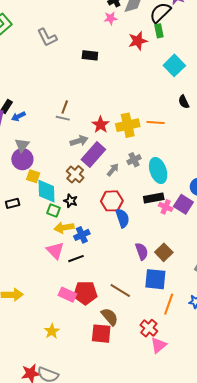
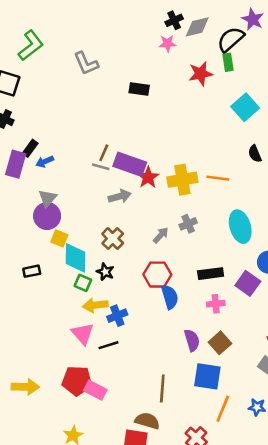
purple rectangle: (93, 155) -> (130, 164), moved, turned 65
cyan ellipse: (158, 170) -> (240, 227), moved
pink cross: (166, 207) -> (216, 304), moved, turned -32
brown line: (120, 291) -> (162, 388), turned 60
red pentagon: (85, 293) -> (77, 381), moved
brown semicircle: (110, 317) -> (147, 421), turned -36

